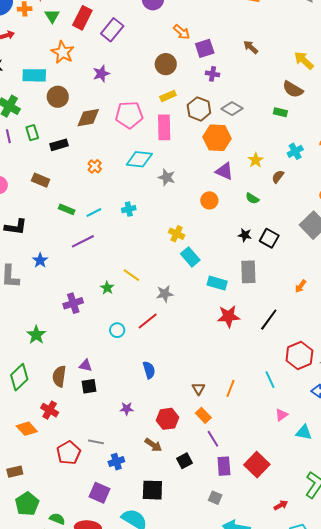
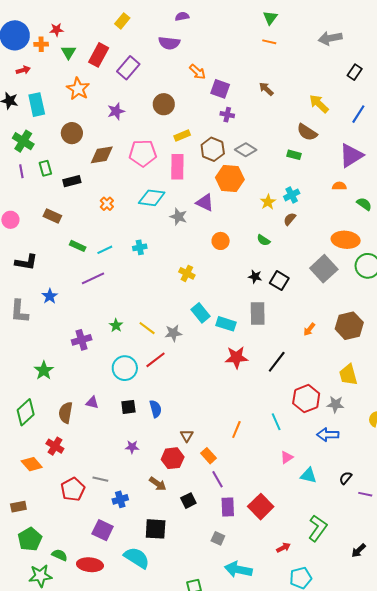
purple square: (205, 48) -> (220, 89), turned 36
brown circle: (166, 64) -> (164, 104), moved
cyan rectangle: (34, 75) -> (37, 105), moved, turned 75
cyan cross: (295, 151) -> (292, 195), moved
purple triangle: (224, 171) -> (205, 203), moved
cyan rectangle: (190, 257) -> (201, 313), moved
yellow line: (131, 275) -> (147, 328), moved
cyan circle: (117, 330) -> (125, 368), size x1.6
black square: (89, 386) -> (128, 407), moved
brown triangle: (198, 389) -> (187, 436), moved

